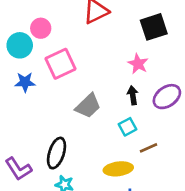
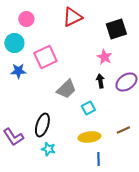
pink circle: (41, 28) -> (26, 19), moved
cyan square: (127, 127) -> (88, 108), moved
brown line: (148, 148) -> (123, 130), moved

